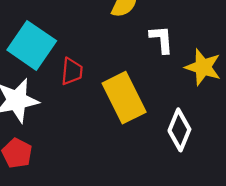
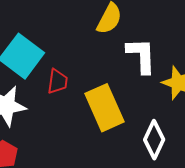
white L-shape: (162, 39) -> (141, 56), size x1.4

